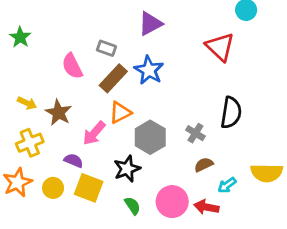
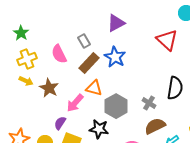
gray rectangle: (106, 48) -> (84, 41), turned 40
orange triangle: (120, 113) -> (94, 88), turned 42
yellow cross: (30, 143) -> (27, 59), moved
purple semicircle: (74, 161) -> (60, 123), turned -80
brown semicircle: (204, 165) -> (155, 126), size x1.5
black star: (127, 169) -> (99, 129), turned 30

